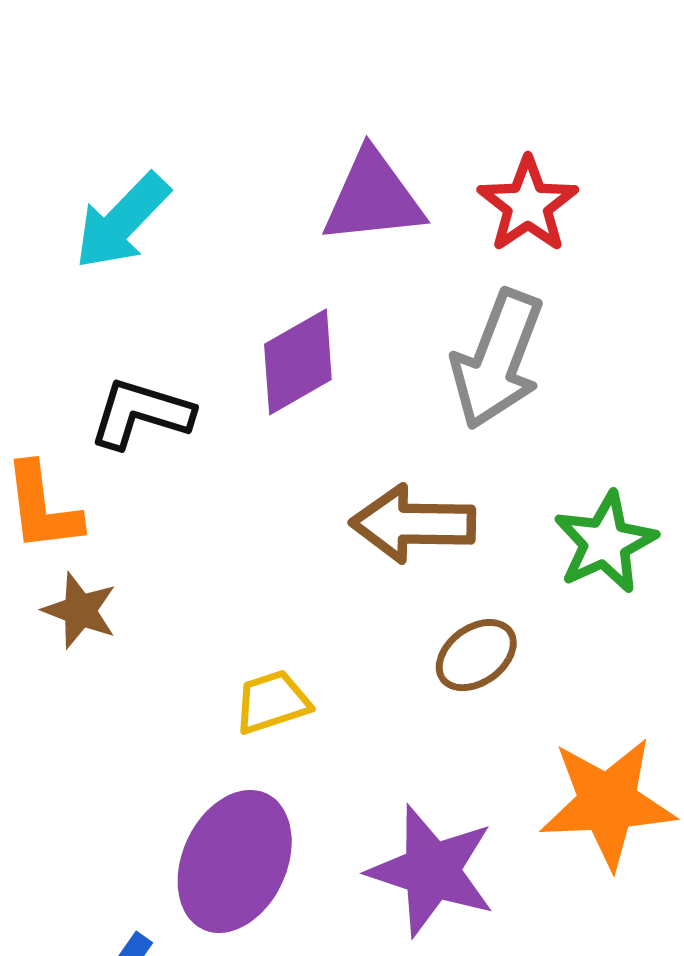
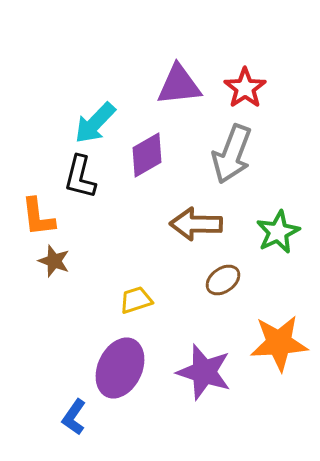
cyan arrow: (122, 221) -> (95, 123), moved
black L-shape: (141, 413) -> (80, 177), turned -93

